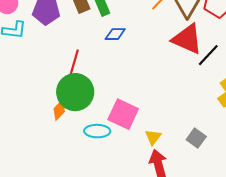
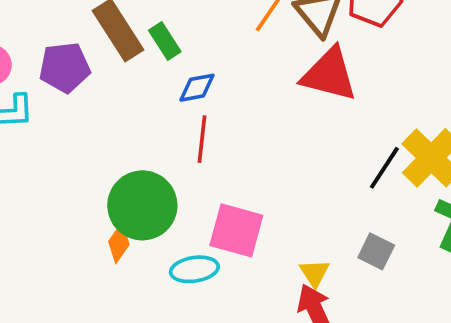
black line: (208, 55) -> (384, 168), moved
red line: (74, 62) -> (202, 139), moved
yellow triangle: (153, 137) -> (315, 273), moved

